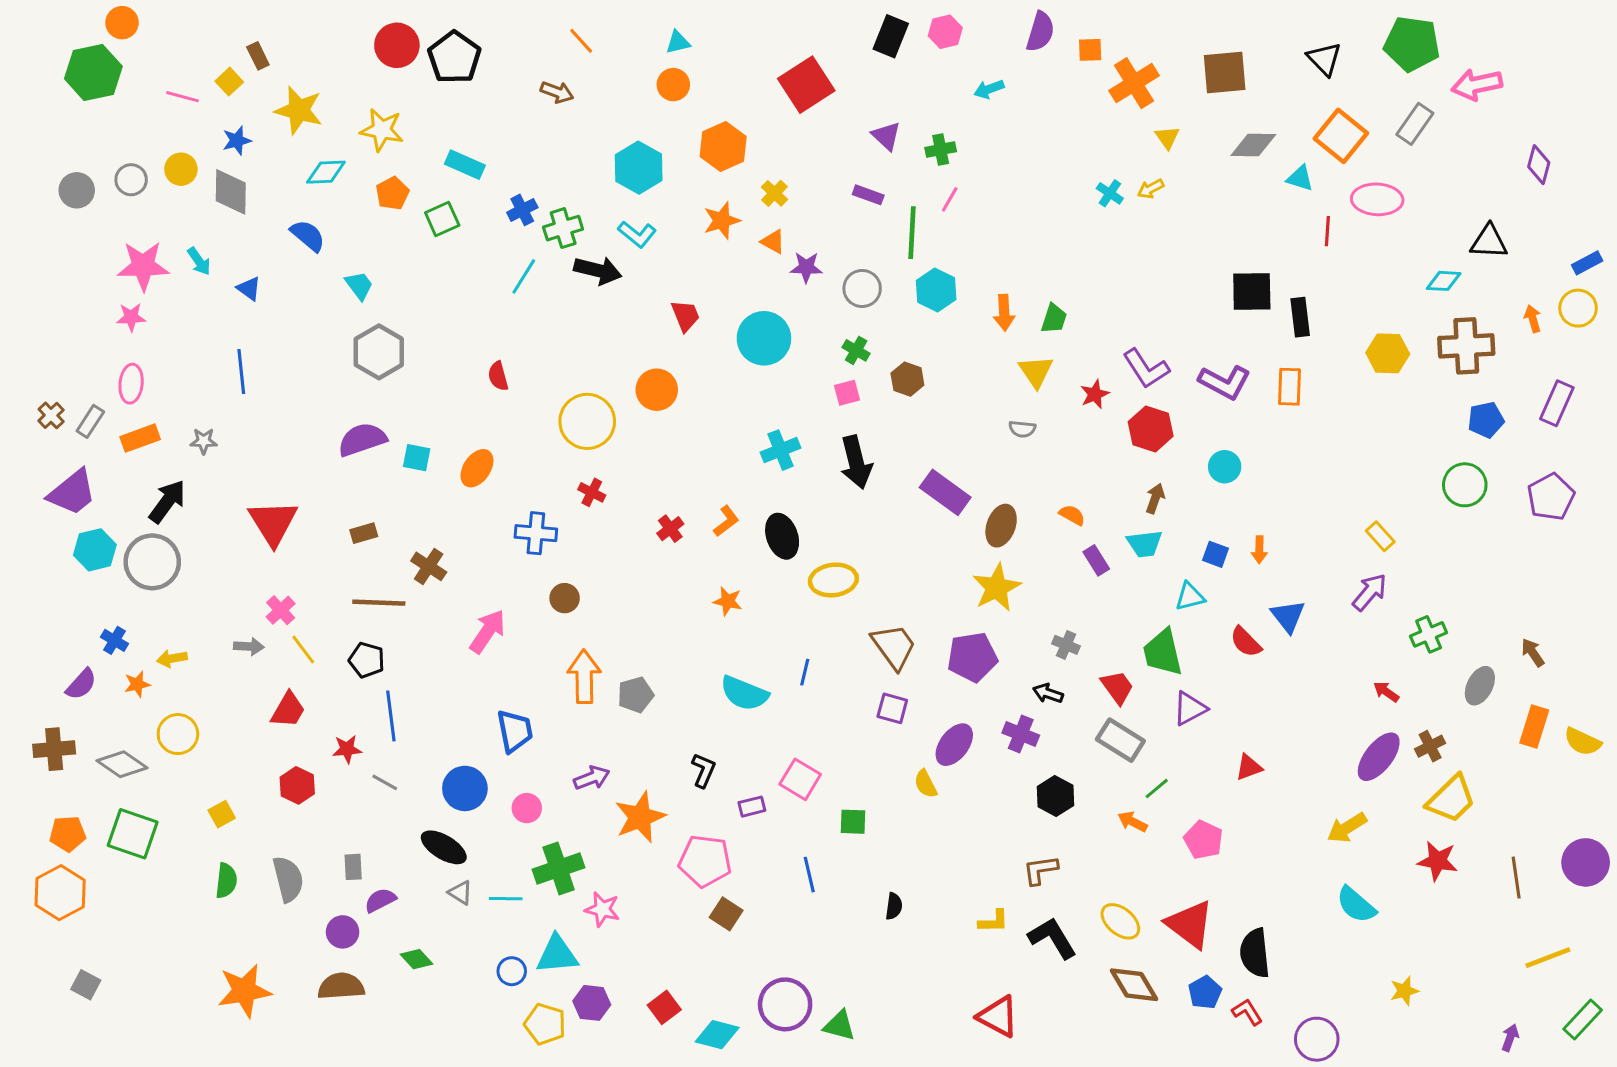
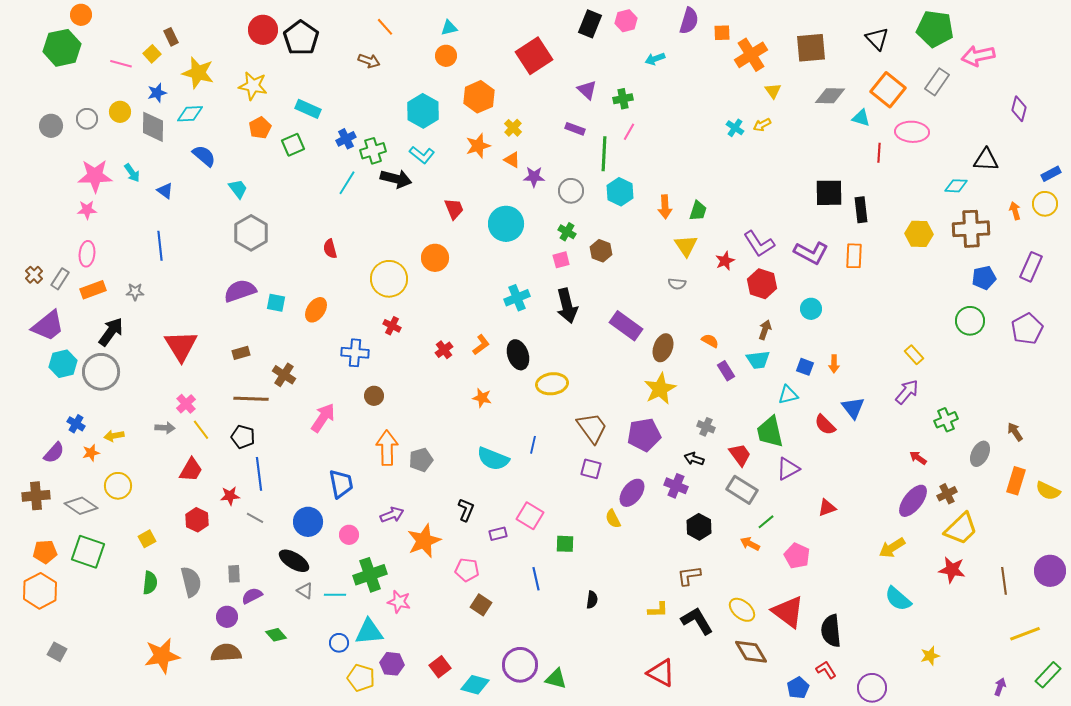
cyan diamond: (326, 172) -> (190, 114), moved
pink pentagon: (705, 861) -> (467, 570), size x0.7
blue pentagon: (1205, 992) -> (798, 688), moved

